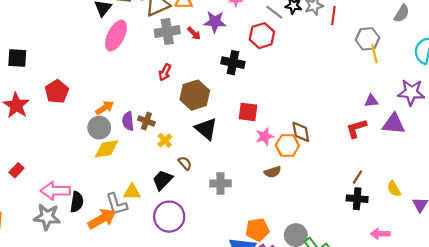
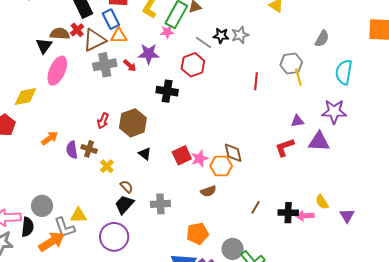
red line: (333, 16) -> (256, 81), moved
red arrow: (165, 72) -> (103, 121), moved
red square: (248, 112) -> (182, 155), moved, turned -30
gray circle: (99, 128) -> (42, 206), moved
black triangle: (206, 129) -> (145, 154), size x0.6
yellow diamond: (107, 149) -> (25, 96), moved
brown line: (357, 177) -> (255, 207), moved
black trapezoid: (162, 180) -> (124, 204), moved
orange pentagon: (257, 230) -> (198, 234), moved
pink arrow: (380, 234) -> (305, 216), moved

